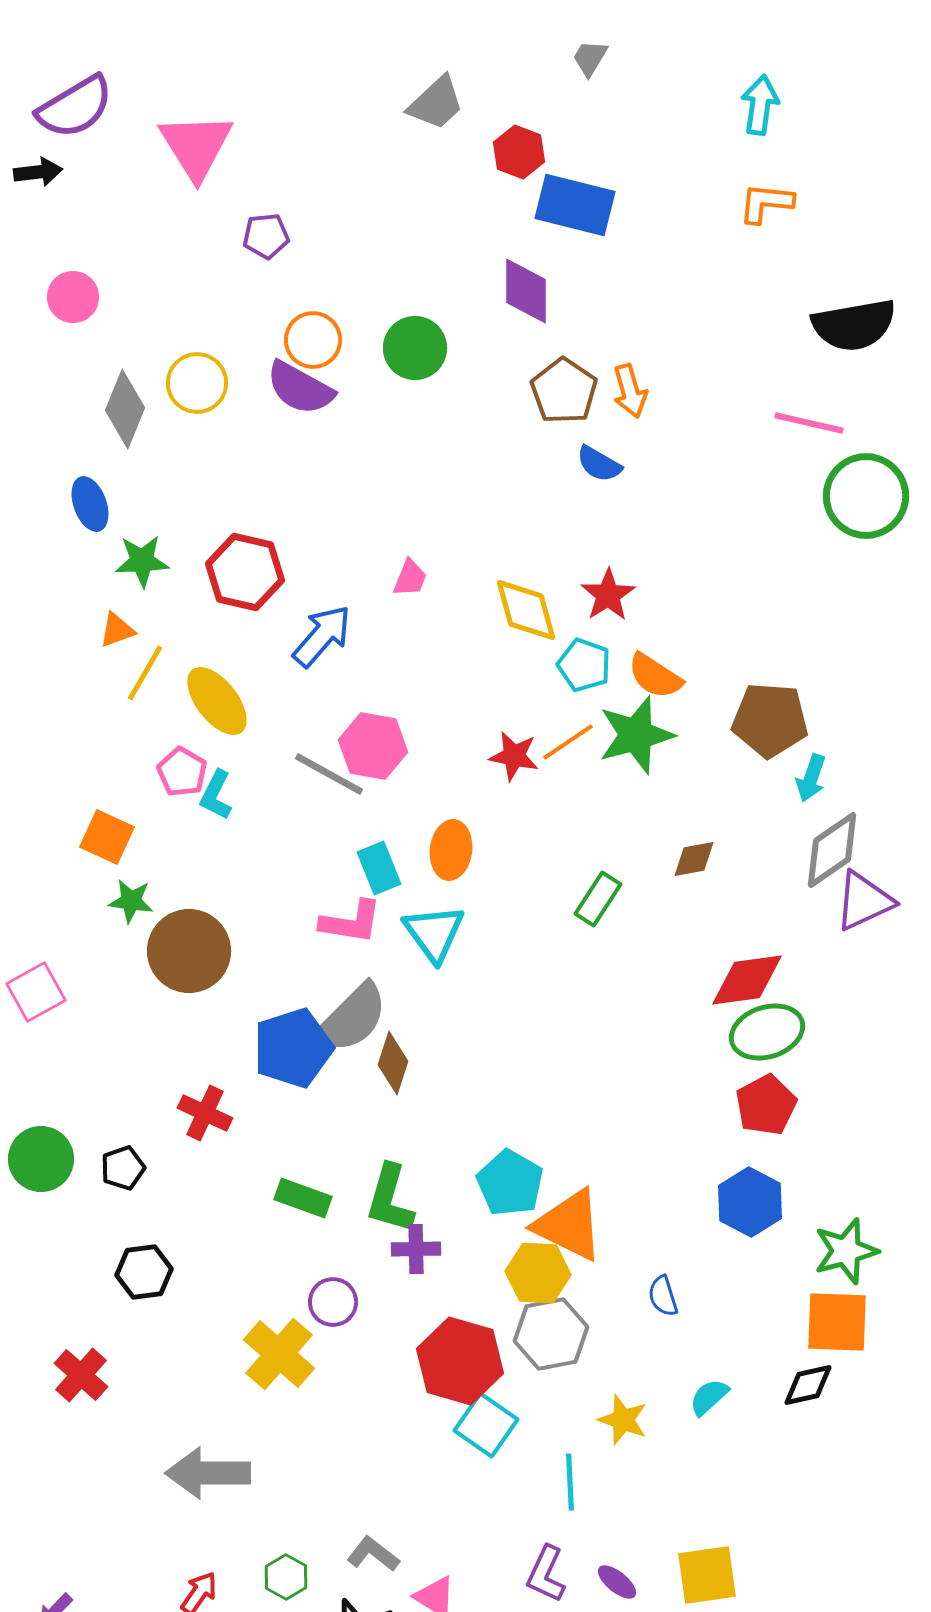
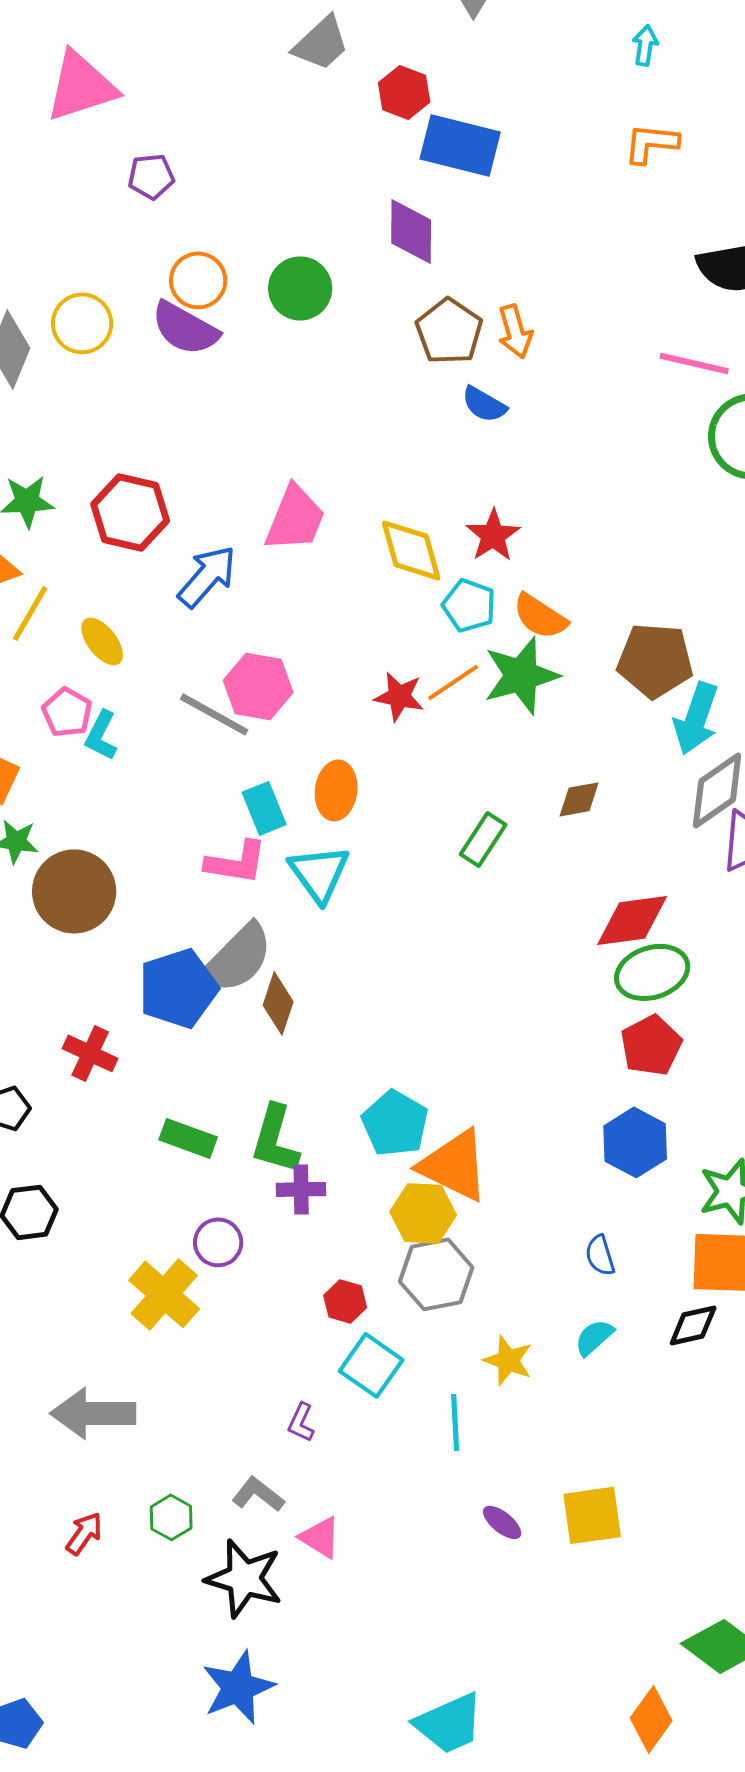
cyan arrow: (760, 105) -> (645, 45), size x0.7
pink triangle: (196, 146) -> (81, 86), turned 44
pink trapezoid: (410, 578) -> (295, 518), size x1.8
yellow ellipse: (217, 701) -> (102, 641), size x0.7
cyan arrow: (811, 778) -> (696, 718), size x1.5
blue semicircle: (663, 1296) -> (600, 1255), moved
red hexagon: (460, 1361) -> (345, 1301), size x0.5
purple L-shape: (546, 1574) -> (301, 1422), moved, size x0.7

